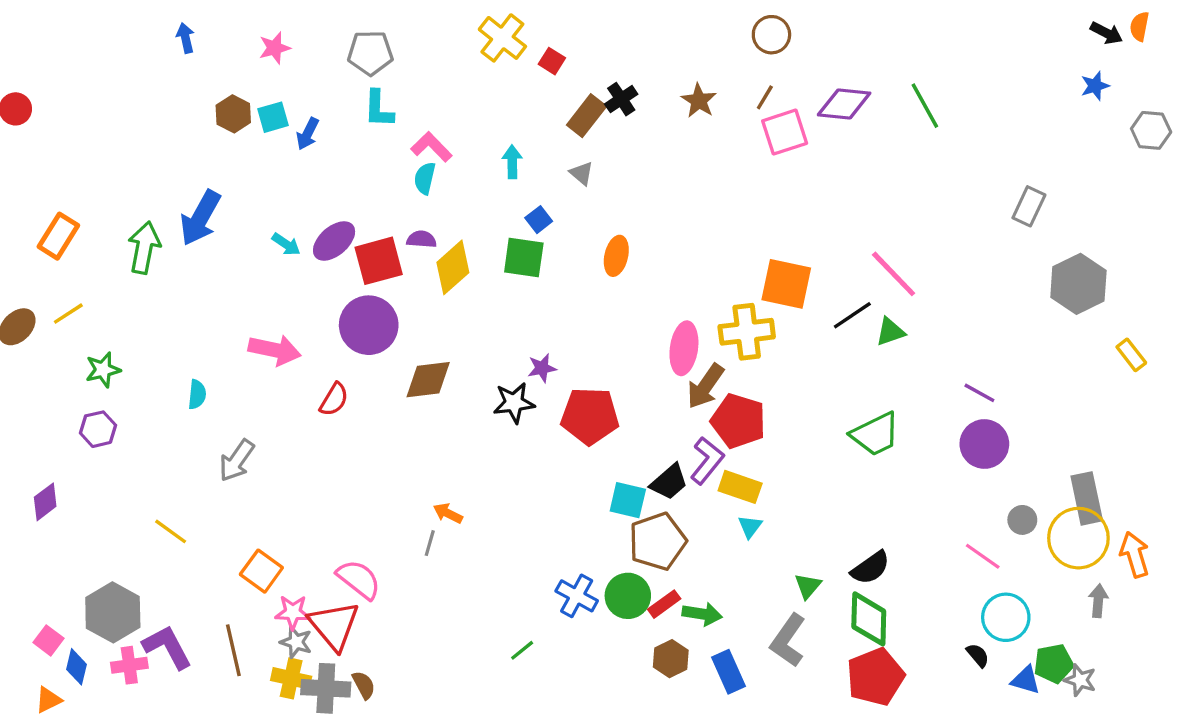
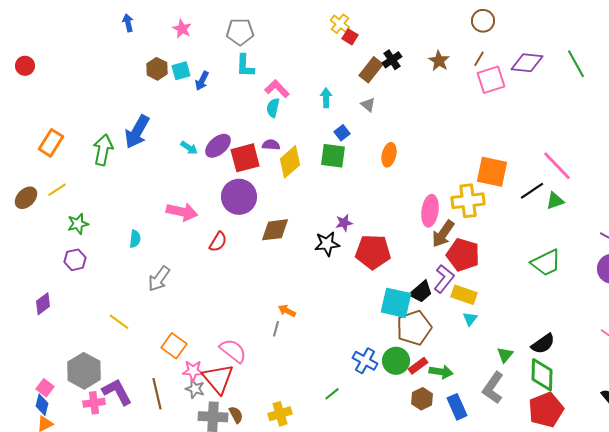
yellow cross: (502, 38) -> (340, 24), moved, size x0.7
pink star: (275, 48) -> (182, 29), turned -30
cyan square: (628, 500) -> (396, 303), size x1.4
blue diamond: (77, 667) -> (42, 405), moved
yellow cross: (291, 678) -> (280, 414), moved, turned -30

